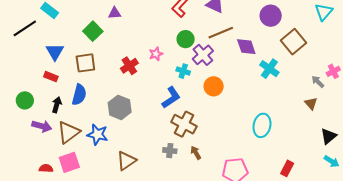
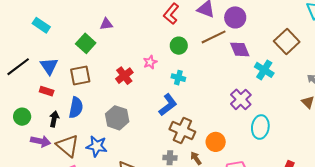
purple circle: (271, 16) -> (235, 17), moved
black line: (25, 28) -> (18, 67), moved
purple cross: (203, 55) -> (241, 99), moved
orange circle: (214, 86) -> (216, 142), moved
brown triangle: (69, 132) -> (68, 146), turned -40

